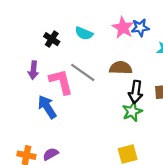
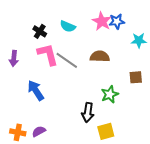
purple arrow: (33, 70) -> (14, 58), moved
pink L-shape: (61, 82) -> (48, 54), moved
black arrow: (136, 92) -> (88, 112), moved

